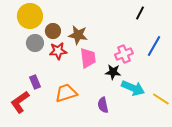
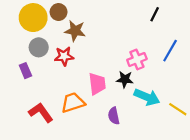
brown circle: (53, 31) -> (59, 12), moved
brown star: (78, 35) -> (75, 31), moved
pink trapezoid: (88, 58) -> (97, 84), moved
purple rectangle: (35, 82) -> (25, 71), moved
red L-shape: (20, 102) -> (41, 113), moved, turned 90

